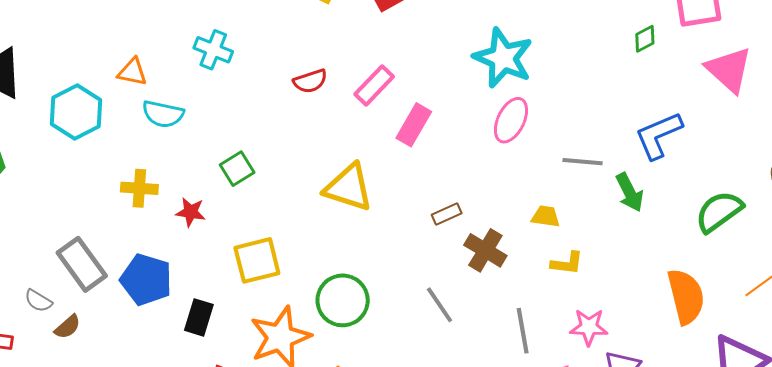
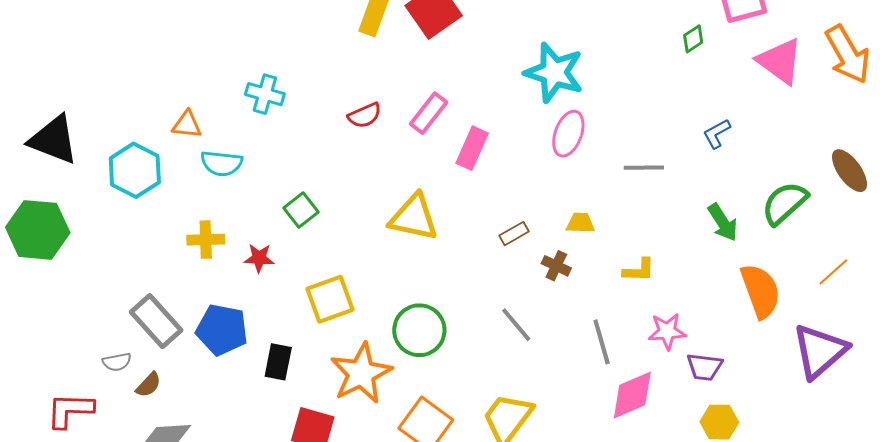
blue L-shape: (659, 135) -> (717, 134), size x0.6
green arrow: (630, 192) -> (723, 222), moved
yellow trapezoid: (546, 216) -> (580, 223), moved
brown cross: (485, 250) -> (556, 266), size x0.7
gray semicircle: (38, 301) -> (117, 362), turned -36

